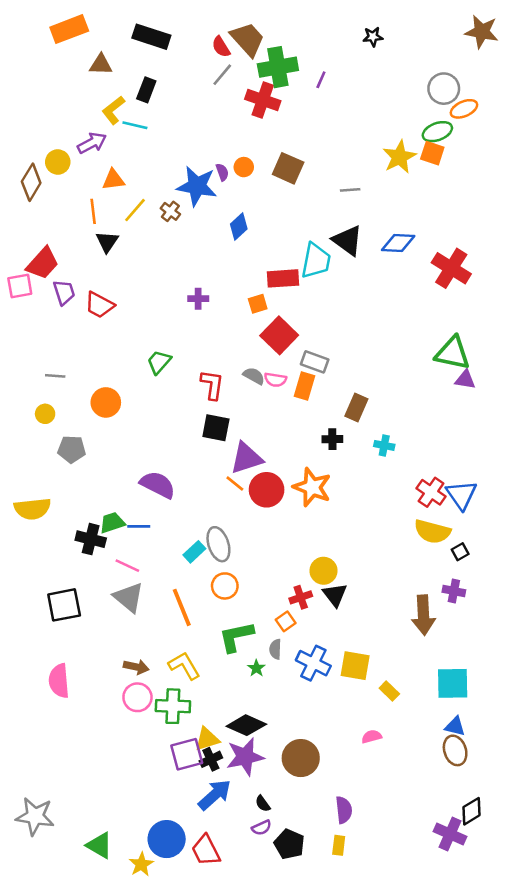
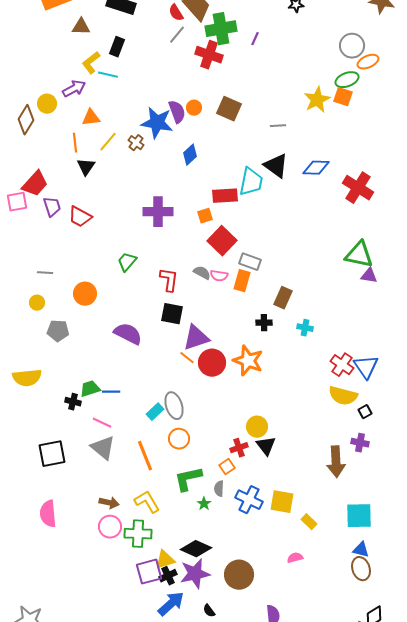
purple semicircle: (222, 172) -> (177, 112), size x1.6
purple cross: (198, 299) -> (158, 212), size x1.8
purple semicircle: (158, 485) -> (128, 334), moved
black cross: (91, 539) -> (73, 402), size x0.7

